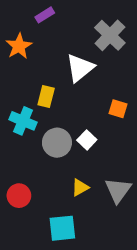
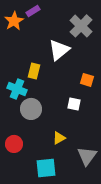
orange star: (19, 46) -> (14, 21), moved
white square: (87, 140) -> (74, 104), moved, turned -32
gray circle: (57, 143) -> (31, 109), moved
gray triangle: (118, 190) -> (87, 156), moved

